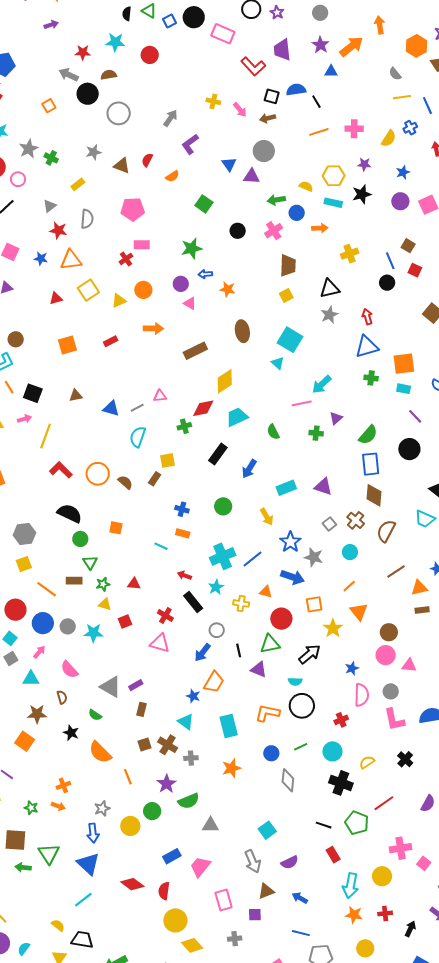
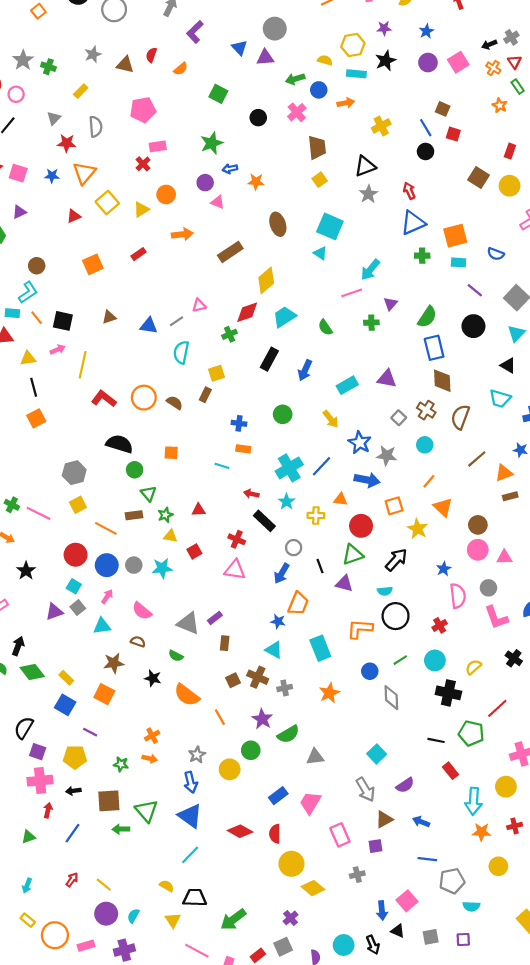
orange triangle: (71, 260) -> (84, 173), turned -35
brown semicircle: (62, 697) -> (138, 642), turned -48

